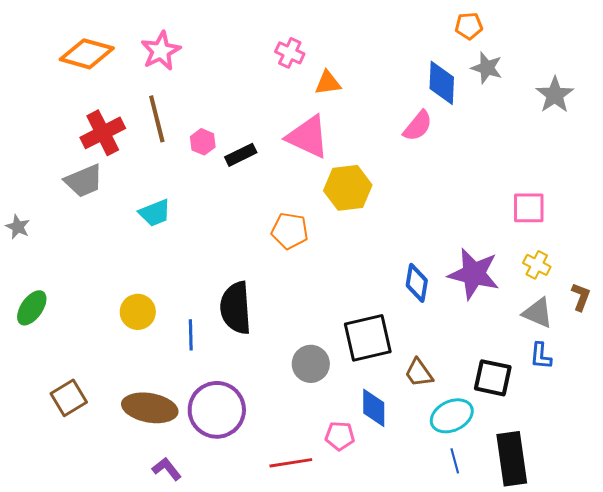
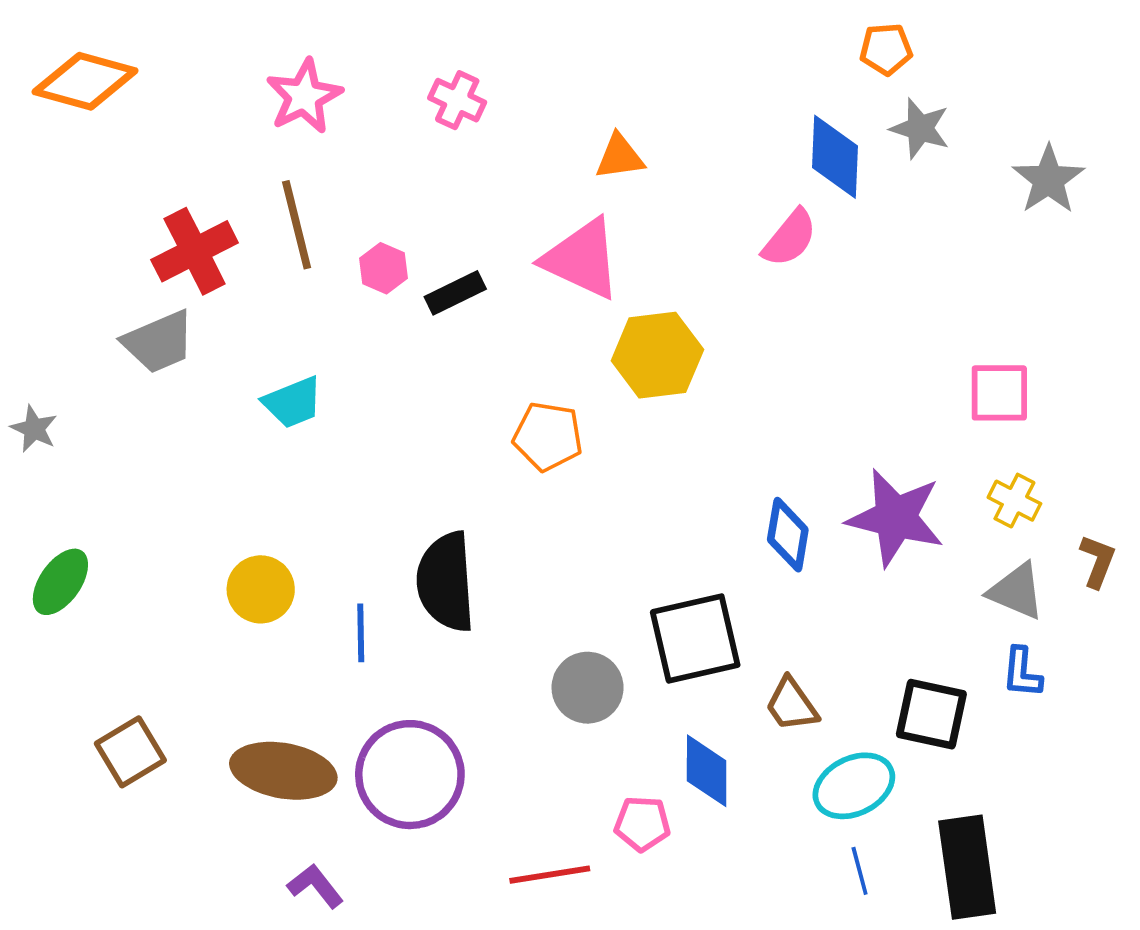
pink cross: (290, 53) -> (457, 100), moved
orange diamond: (87, 54) -> (85, 81), moved

